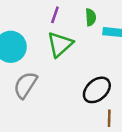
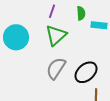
gray semicircle: (25, 85) -> (56, 68), moved

